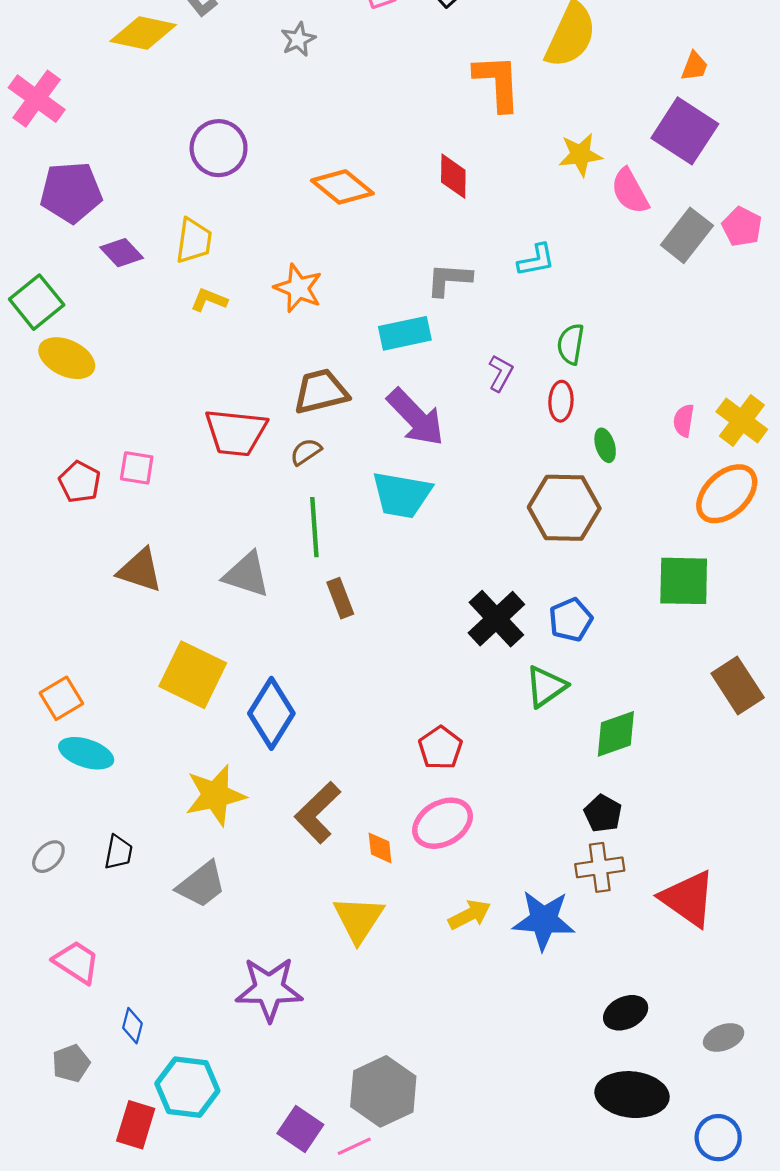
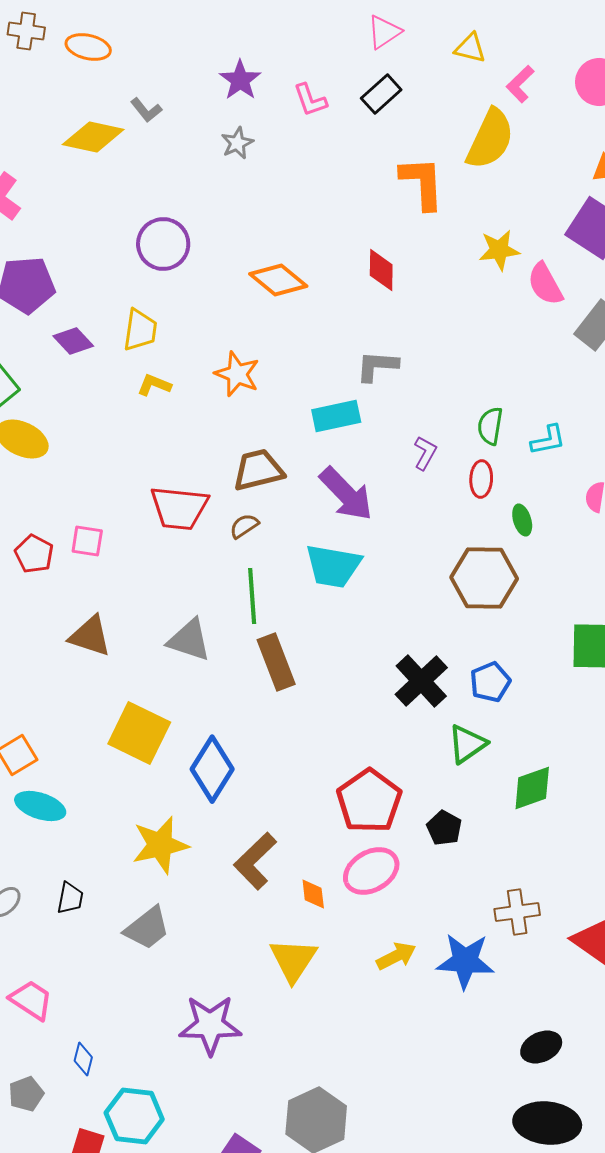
cyan L-shape: (536, 260) -> (548, 440), moved
brown rectangle: (340, 598) -> (276, 662), size x1.5
red pentagon: (440, 748) -> (369, 801), size x1.6
black pentagon: (603, 814) -> (444, 828), moved

